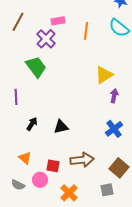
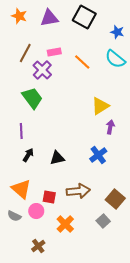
brown line: (18, 22) -> (25, 53), moved
orange line: (86, 31) -> (82, 62), turned -54
purple line: (16, 97) -> (21, 131), moved
blue cross: (114, 129) -> (98, 155), moved
orange triangle: (25, 158) -> (21, 189), size x1.5
gray square: (107, 190) -> (103, 221), turned -32

